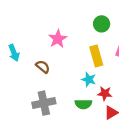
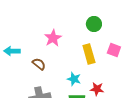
cyan arrow: (14, 53) -> (12, 51), turned 112
cyan star: (89, 80) -> (74, 79), moved

